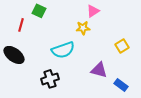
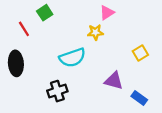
green square: (39, 11) -> (45, 13), turned 32
red line: (21, 25) -> (24, 29), turned -48
black ellipse: (14, 55) -> (16, 63), turned 50

